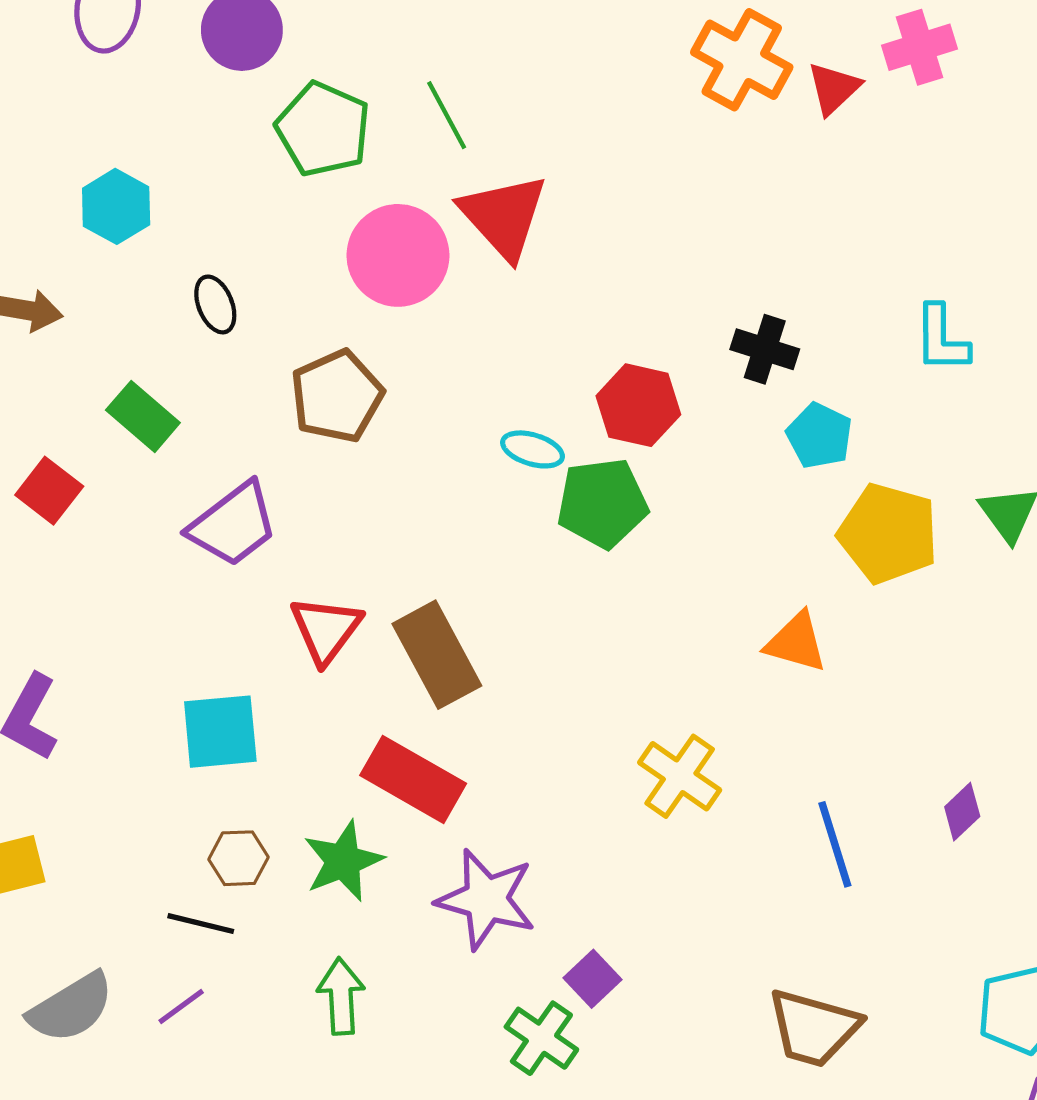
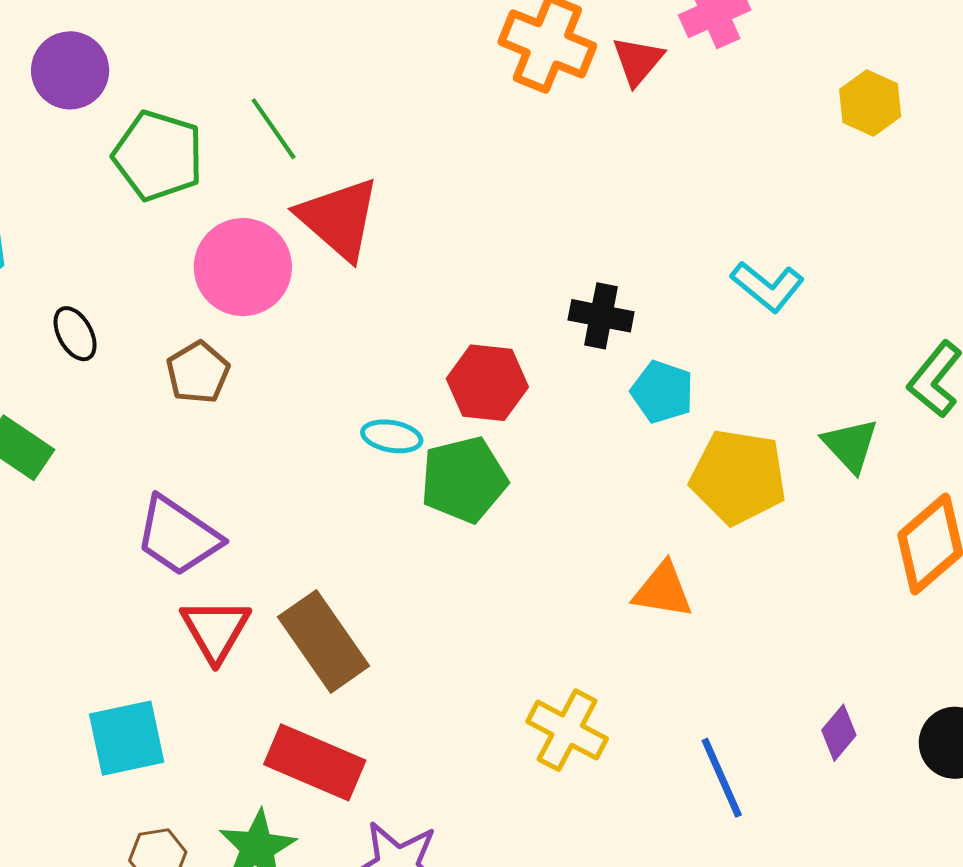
cyan L-shape: (941, 339) -> (767, 286), turned -44
brown pentagon: (337, 396) -> (198, 372), moved, size x0.7
purple trapezoid: (233, 524) -> (178, 536), moved, turned 78

